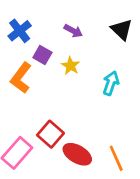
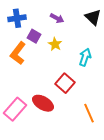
blue cross: (20, 31) -> (17, 18), turned 30
red square: (50, 134) -> (65, 83), moved
red ellipse: (77, 154) -> (43, 103), moved

